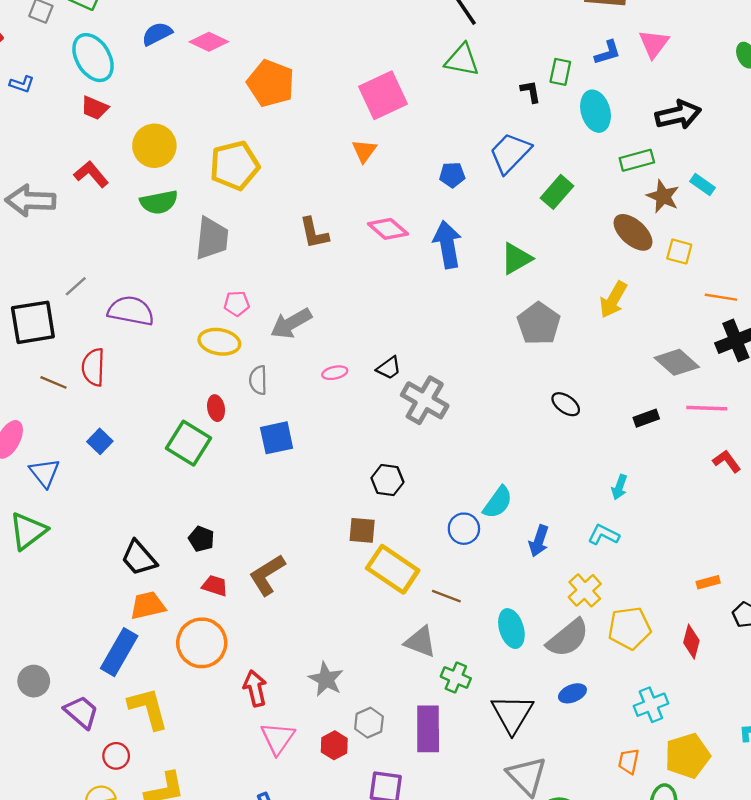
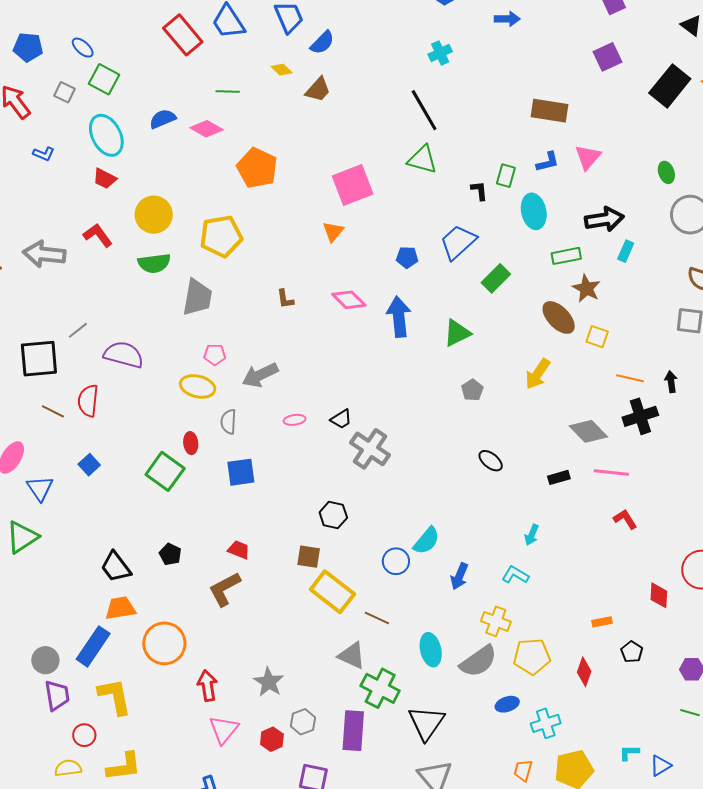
cyan rectangle: (703, 185) -> (626, 251), moved, turned 75
brown L-shape: (314, 233) -> (285, 299), size x0.7
gray pentagon: (539, 324) -> (472, 390), size x0.6
red trapezoid: (215, 586) -> (239, 550), moved
yellow cross: (585, 590) -> (496, 621), turned -32
green cross: (456, 678) -> (380, 688), size x1.5
gray circle: (34, 681) -> (45, 660), moved
blue ellipse: (572, 693) -> (507, 704), moved
purple trapezoid: (81, 712) -> (57, 695), turned 36

